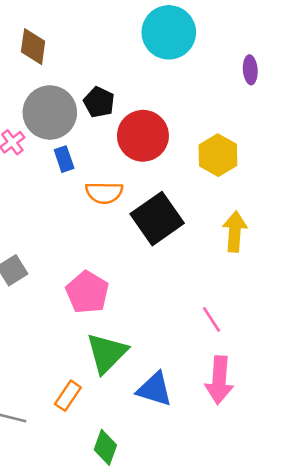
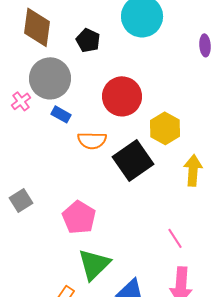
brown diamond: (33, 47) -> (37, 27), size x1.4
black pentagon: (99, 102) -> (88, 40), moved
yellow hexagon: (218, 155) -> (165, 128), moved
blue rectangle: (64, 159) -> (61, 114), turned -42

